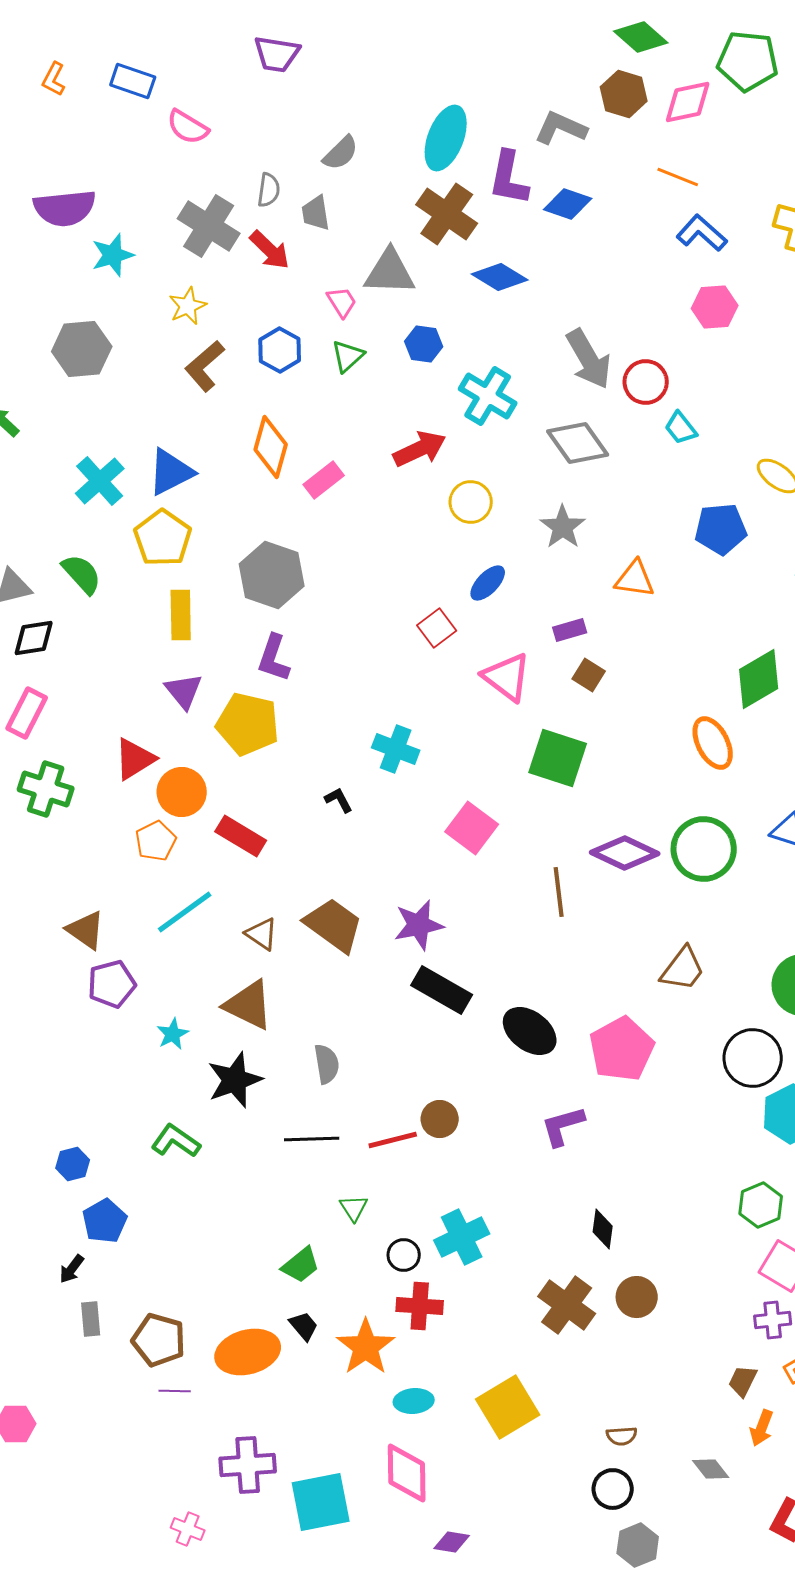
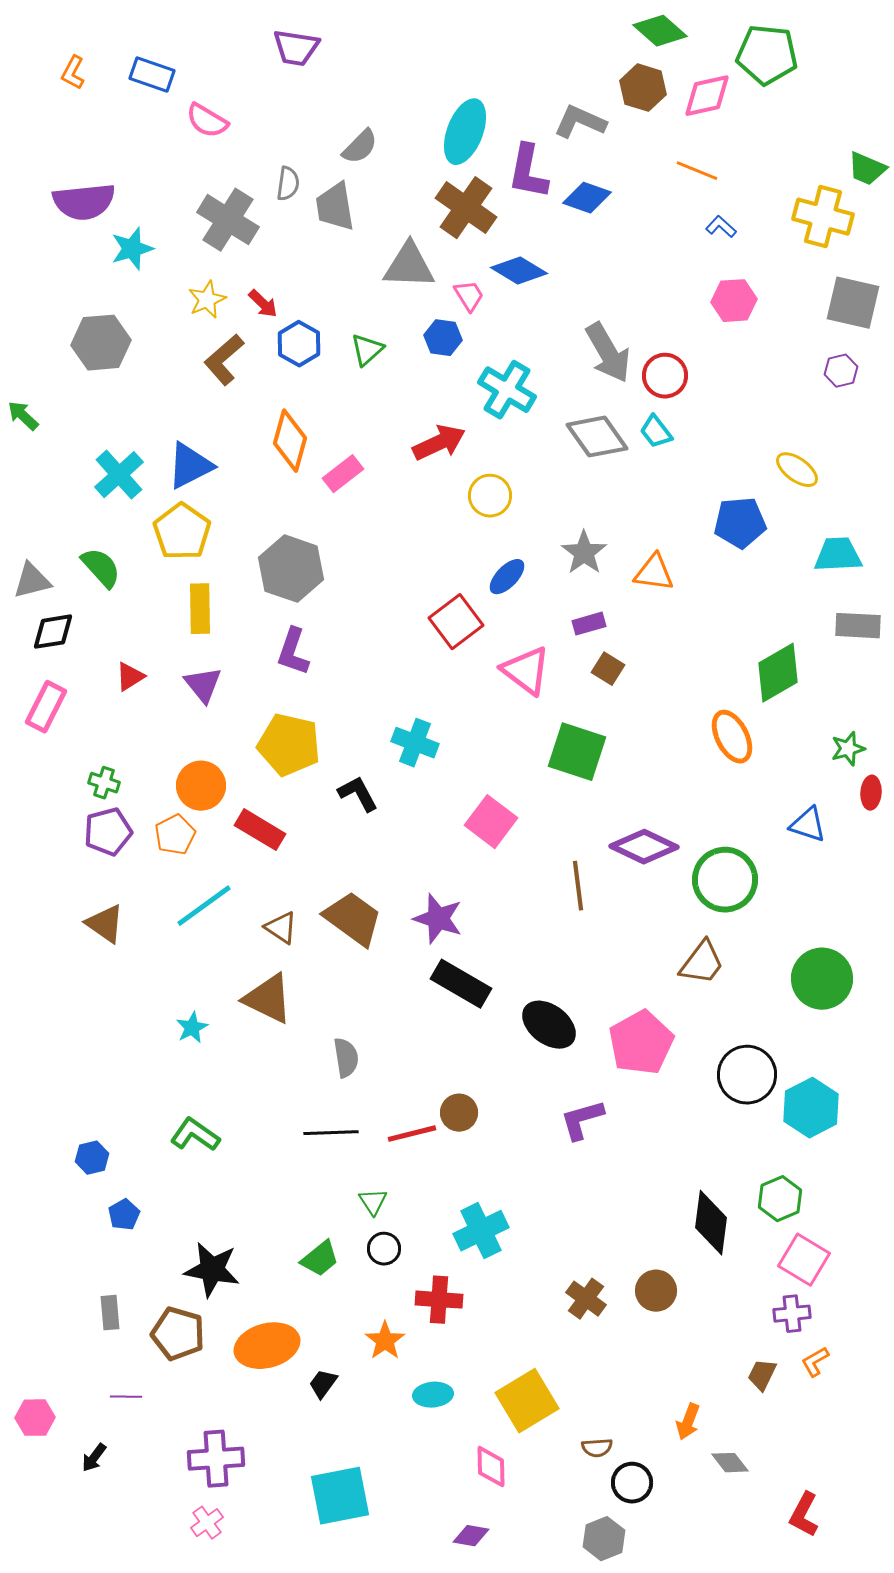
gray trapezoid: (316, 213) -> (335, 207), size x1.4
blue L-shape: (702, 233) -> (721, 227), size x0.6
red arrow: (270, 250) -> (263, 304), moved, size x0.7
pink trapezoid: (342, 302) -> (469, 296), moved
cyan trapezoid: (681, 428) -> (656, 432), moved
gray star: (563, 527) -> (584, 553), moved
red square: (437, 628) -> (456, 622), size x1.4
yellow pentagon: (248, 724) -> (289, 745), moved
red triangle: (135, 759) -> (130, 677), moved, size x0.7
green cross: (46, 789) -> (104, 783), moved, size x0.6
black L-shape: (339, 800) -> (358, 794), size x1.4
green circle: (704, 849) -> (725, 880), moved
purple star: (419, 925) -> (438, 919), turned 30
purple pentagon: (112, 984) -> (108, 832), moved
black circle: (753, 1058) -> (747, 1075), moved
black star: (235, 1080) -> (212, 1270), moved, turned 30
blue pentagon: (105, 1221) -> (124, 1215), size x0.7
black diamond: (603, 1229) -> (711, 1223), moved, size x1.6
black circle: (404, 1255) -> (384, 1249), moved
black arrow: (72, 1269) -> (94, 1458), moved
brown cross: (567, 1305) -> (586, 1299), size x0.7
black trapezoid: (304, 1326) -> (323, 1384), moved, turned -104
orange star: (366, 1347) -> (385, 1341), size x0.7
purple line: (175, 1391) -> (126, 1397), moved
orange arrow: (762, 1428) -> (688, 1422), moved
brown semicircle: (622, 1436) -> (597, 1448), moved
purple cross: (248, 1465) -> (216, 1459), moved
pink diamond: (407, 1473) -> (491, 1467), moved, size x0.7
pink cross: (188, 1529) -> (207, 1523), turned 32
gray hexagon: (638, 1545) -> (604, 1539), moved

